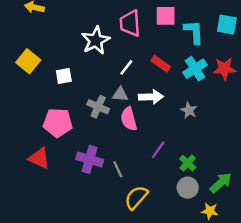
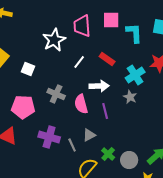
cyan cross: (195, 69) -> (135, 75), moved
white square: (64, 76) -> (28, 69), turned 32
gray triangle: (120, 94) -> (89, 135), moved, turned -32
purple line: (158, 150) -> (105, 111), moved, turned -49
green cross: (188, 163) -> (108, 154), moved

